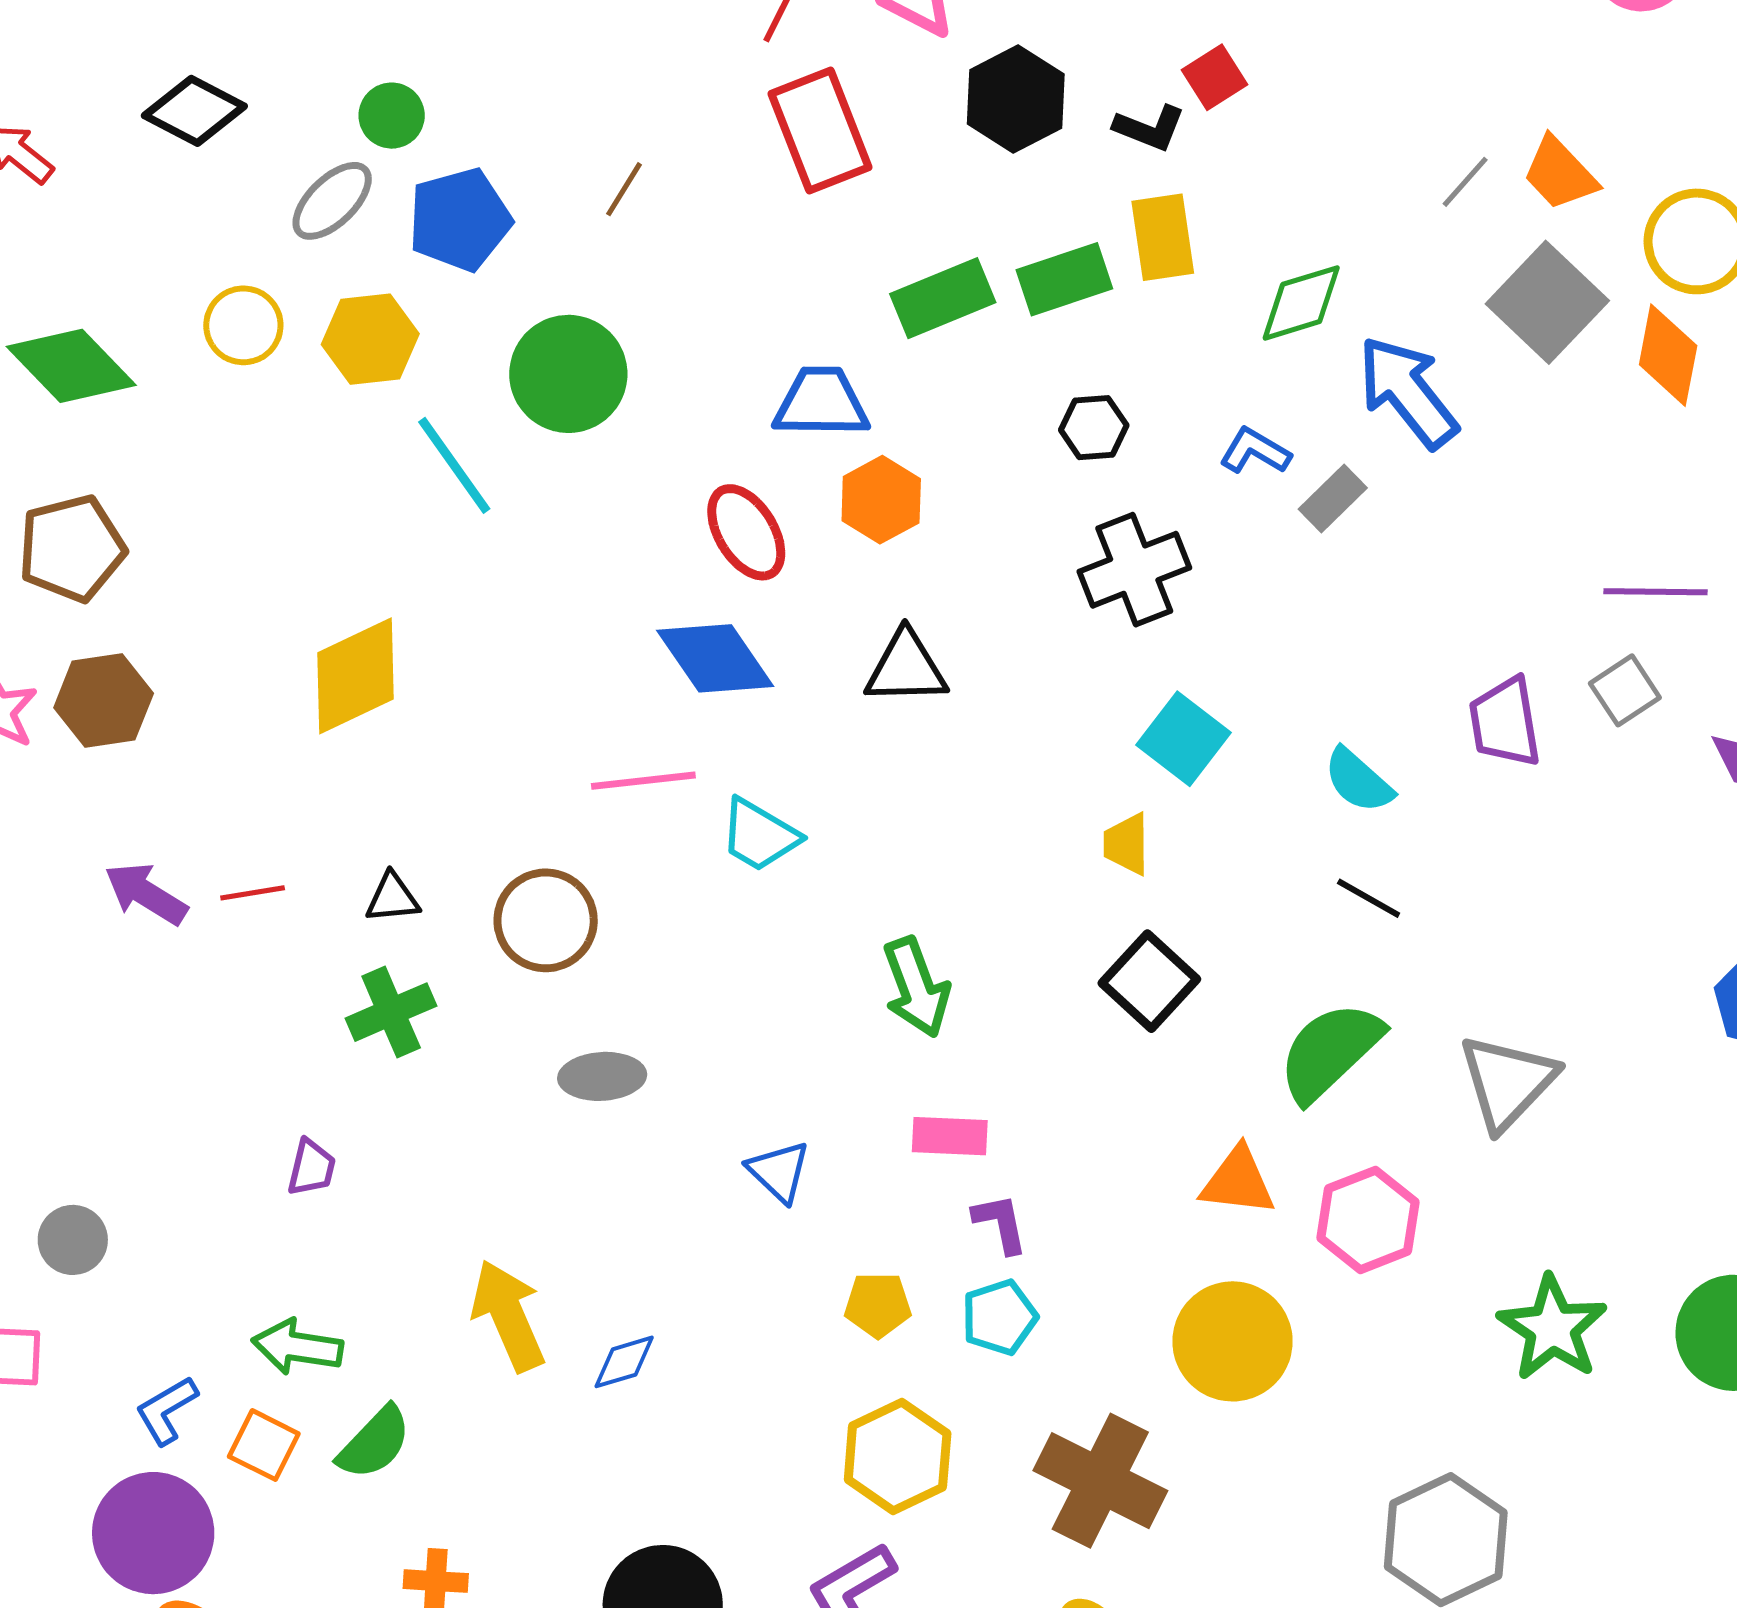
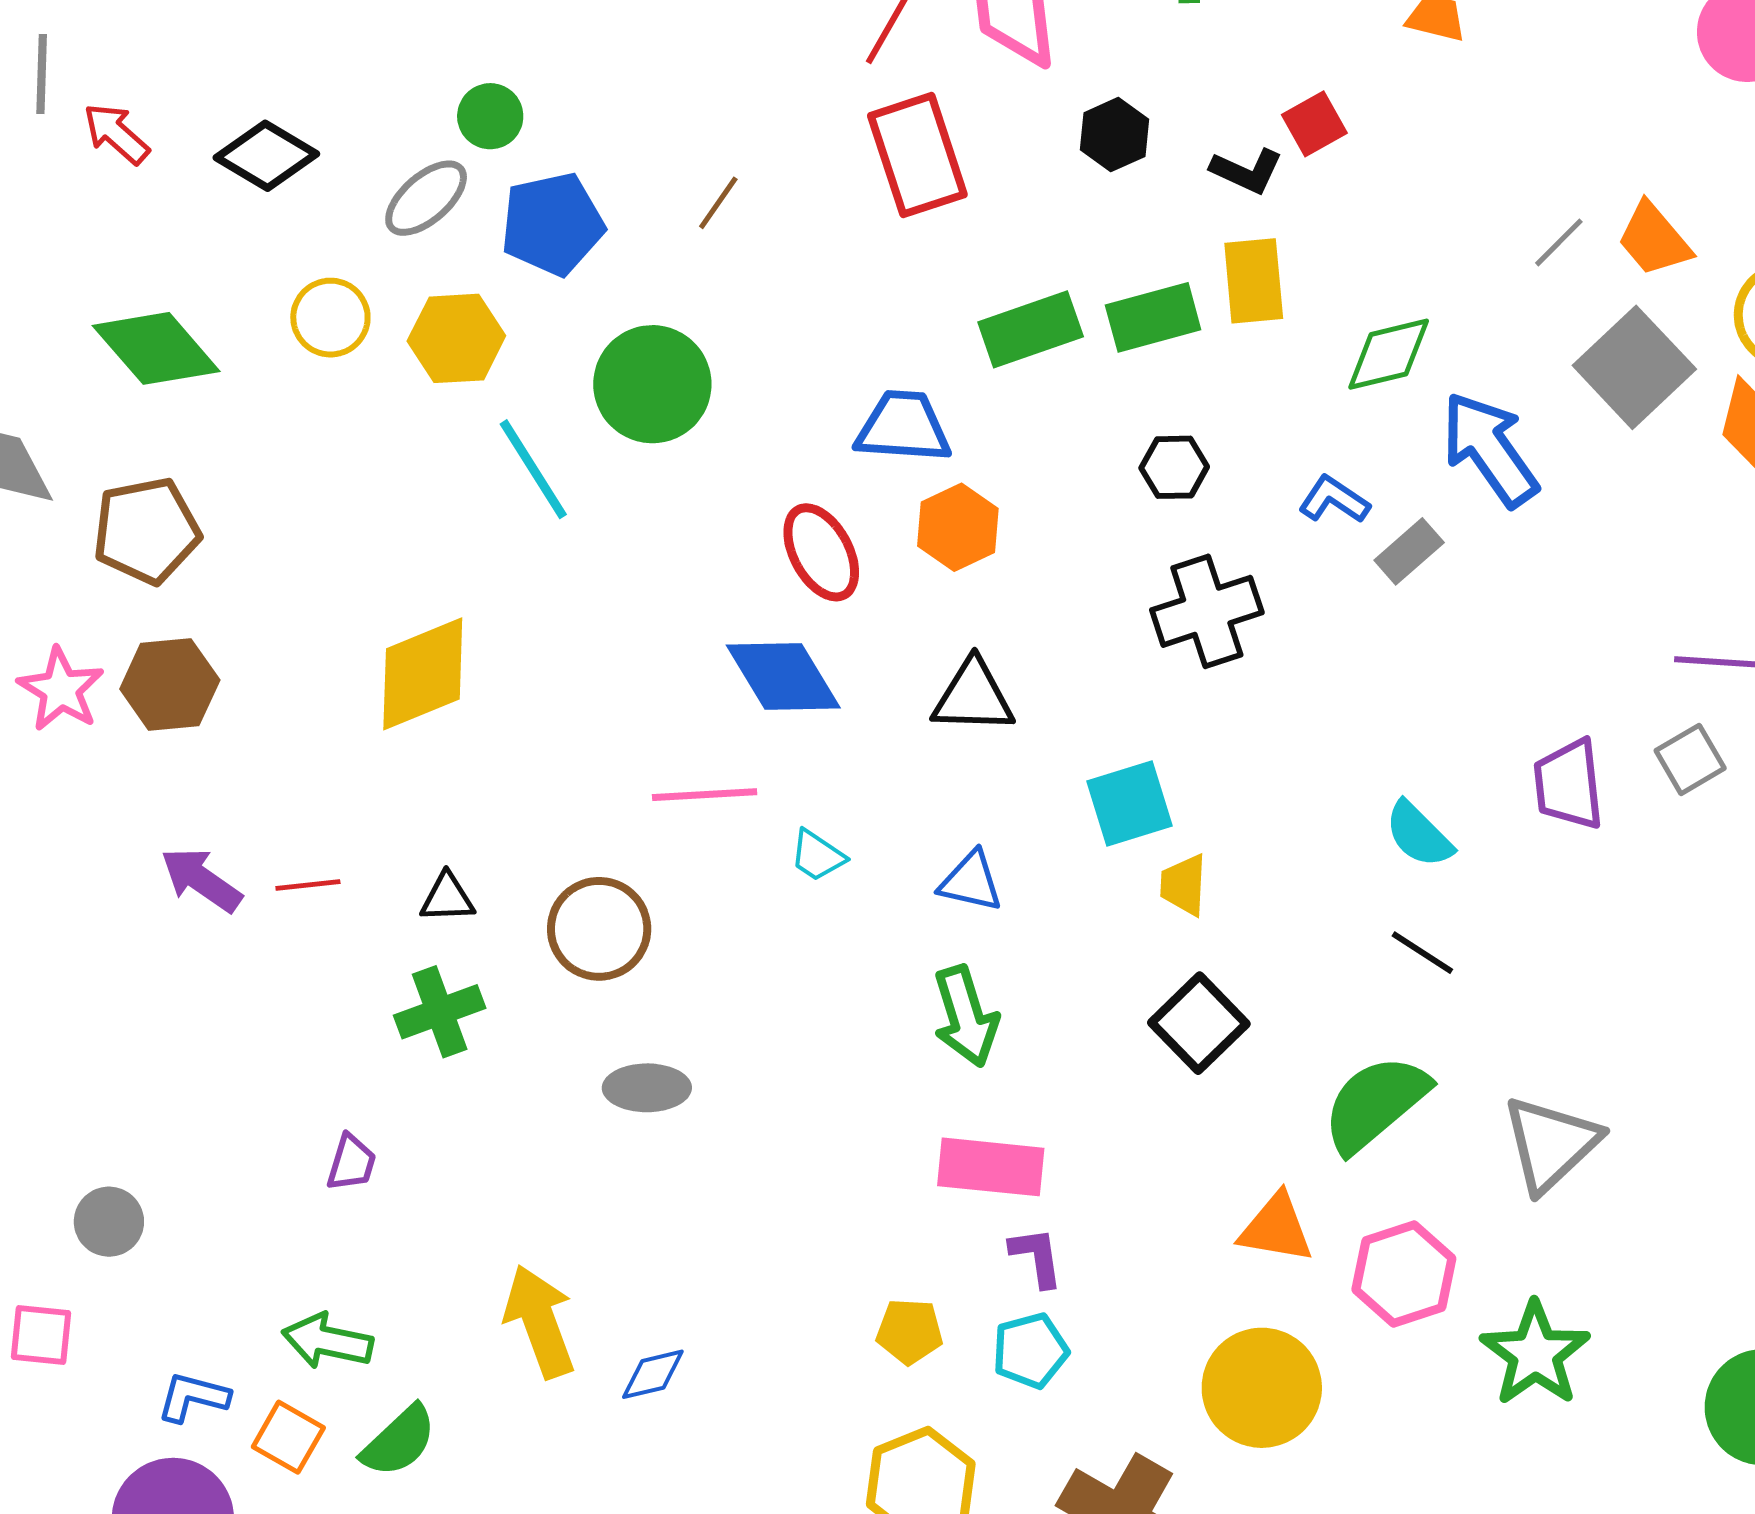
black hexagon: (1016, 99) -> (1115, 135), size x0.7
black diamond: (194, 111) -> (266, 156), moved
cyan square: (1183, 739) -> (1130, 804), moved, turned 32
cyan trapezoid: (759, 835) -> (817, 856), size x0.7
pink rectangle: (950, 1136) -> (991, 1167), size x1.4
blue triangle: (779, 1171) -> (971, 881), moved, turned -34
green star: (1552, 1328) -> (1535, 1354), moved
blue L-shape: (167, 1410) -> (193, 1397), turned 42

